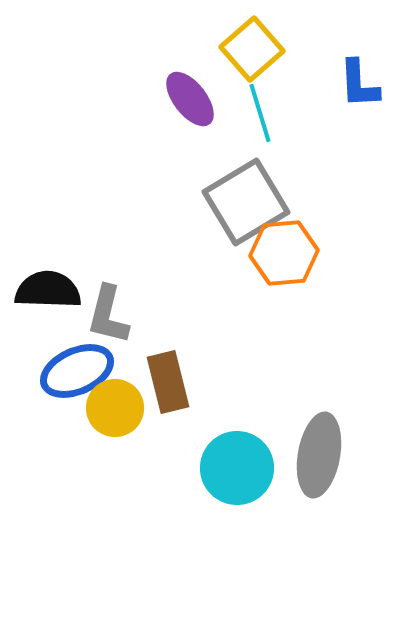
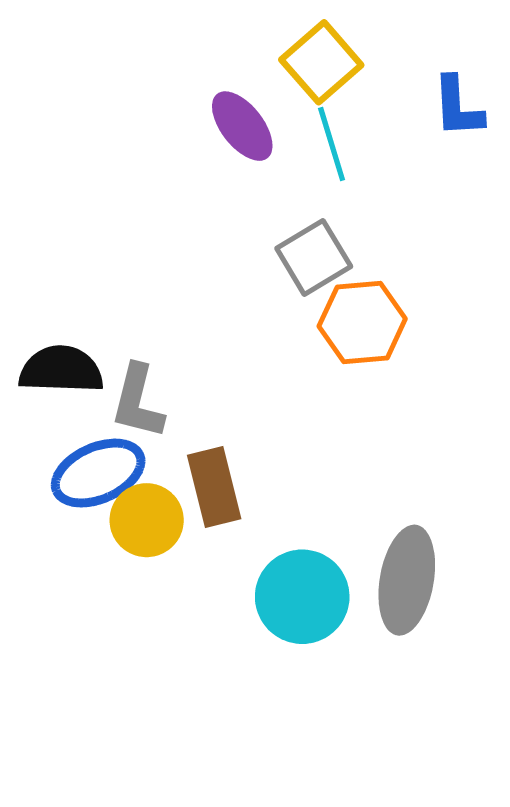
gray square: (246, 202) -> (314, 257), size x0.7

